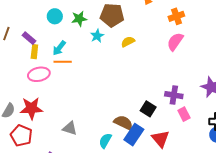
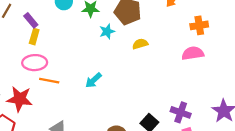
pink semicircle: (175, 42) -> (193, 53), turned 36
cyan arrow: (59, 48) -> (93, 80), moved
orange line: (63, 62) -> (49, 81), moved

